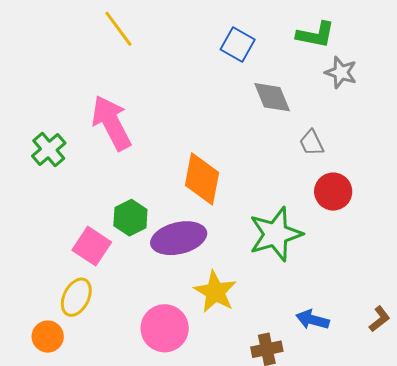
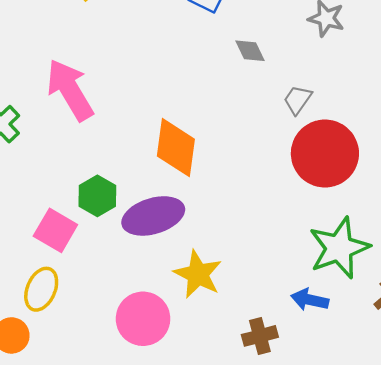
gray diamond: (272, 97) -> (250, 51), size x0.7
gray trapezoid: (312, 143) -> (298, 100), turned 64
red circle: (333, 192) -> (325, 154), size x1.6
green star: (276, 234) -> (339, 248), moved

